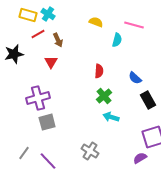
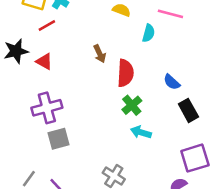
brown arrow: (58, 40) -> (100, 54), moved
red triangle: (51, 62) -> (44, 61), moved, turned -32
red semicircle: (99, 71) -> (125, 73), size x1.5

